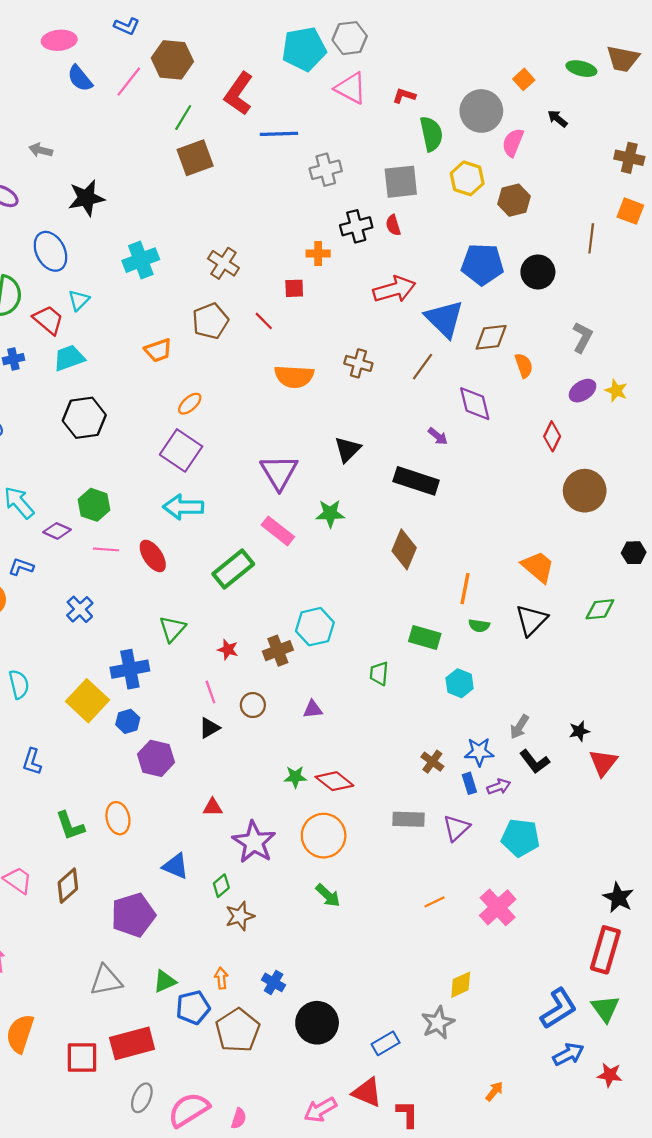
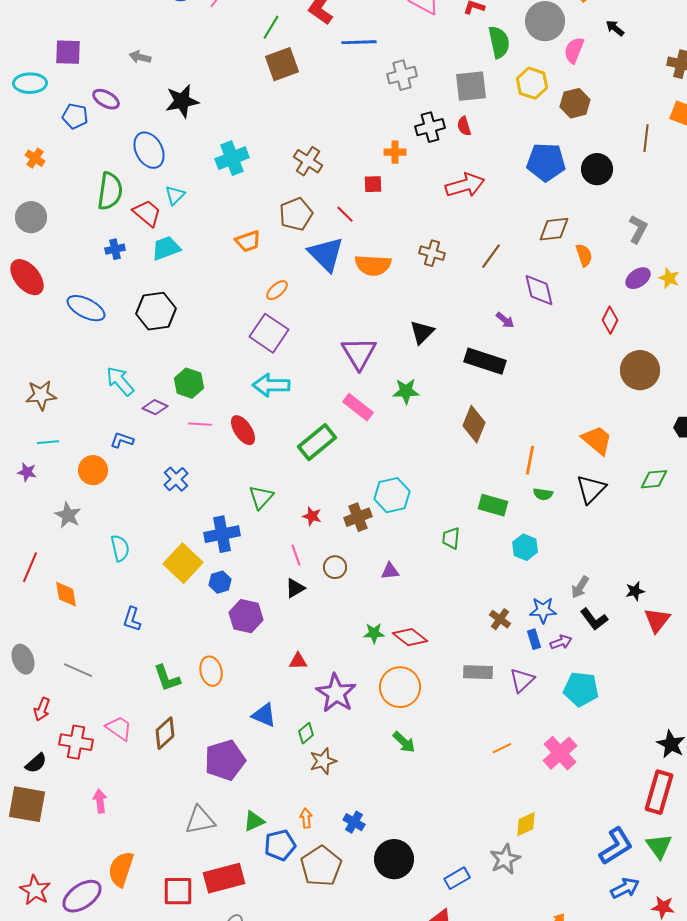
blue triangle: (444, 319) -> (326, 254), moved
black hexagon: (84, 418) -> (156, 311), moved

